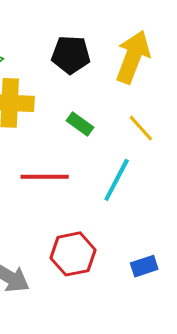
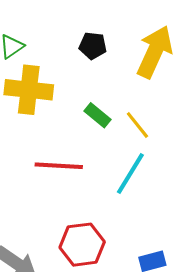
black pentagon: (71, 55) -> (93, 46), size x0.7
yellow line: (141, 128) -> (137, 125), moved

